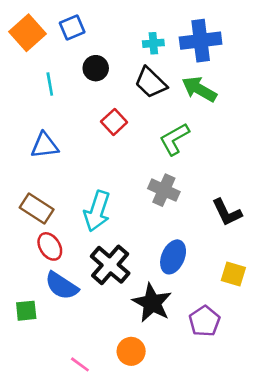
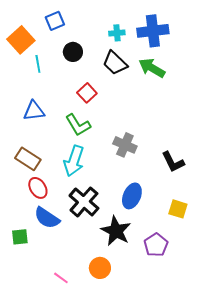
orange square: (28, 33) -> (21, 40), moved
green L-shape: (174, 139) -> (78, 125), moved, turned -92

